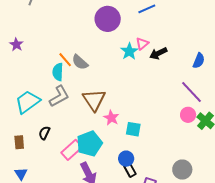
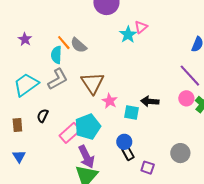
purple star: (16, 44) -> (25, 39), moved
black arrow: (158, 53) -> (150, 101), moved, turned 30

